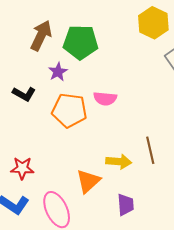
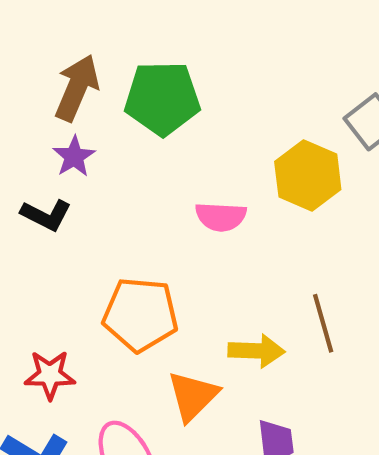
yellow hexagon: (153, 23) -> (308, 176), moved
purple star: (58, 72) -> (74, 157), moved
orange pentagon: (69, 110) -> (140, 314), moved

